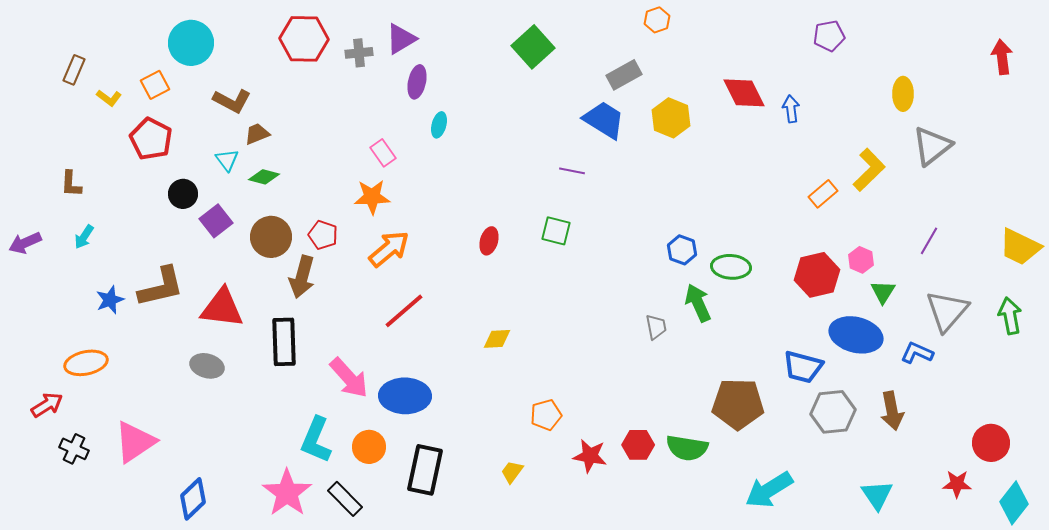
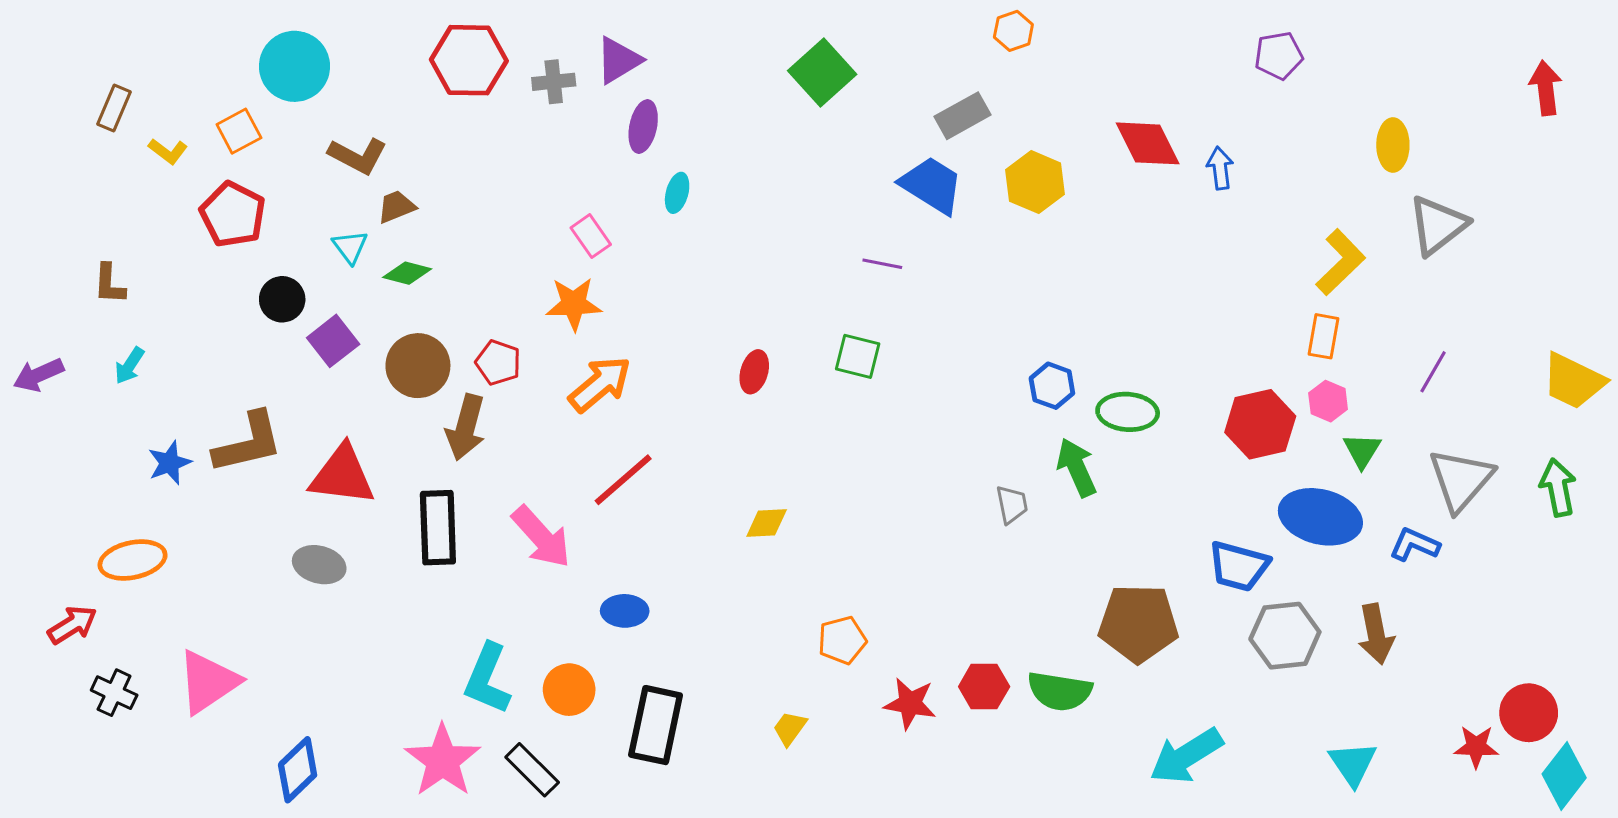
orange rectangle: (823, 194) -> (1323, 336), moved, turned -40
pink arrow: (349, 378) -> (541, 537), moved
blue ellipse: (405, 396) -> (625, 611), size x0.6
red circle: (991, 443) -> (1529, 713), moved

